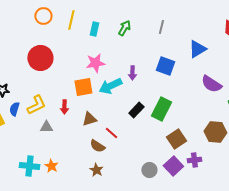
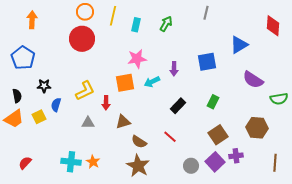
gray line: (161, 27) -> (206, 13), moved
red circle: (40, 58) -> (82, 39), moved
blue square: (165, 66) -> (207, 62), turned -30
cyan arrow: (110, 86) -> (152, 82), size x0.7
yellow L-shape: (36, 105) -> (85, 91), moved
green rectangle: (161, 109) -> (213, 102), moved, size x0.6
brown triangle: (89, 119) -> (123, 122), moved
red line: (111, 133) -> (170, 137), moved
brown star: (96, 170) -> (138, 166), size x1.6

